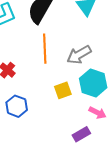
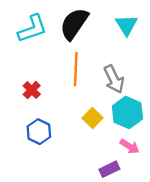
gray arrow: (79, 55) -> (114, 79), turned -90
yellow square: (63, 90) -> (93, 118), turned -30

